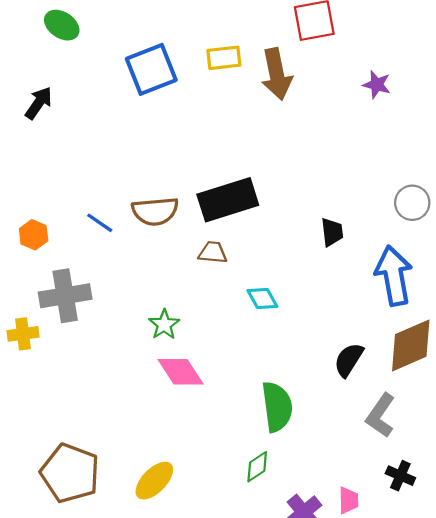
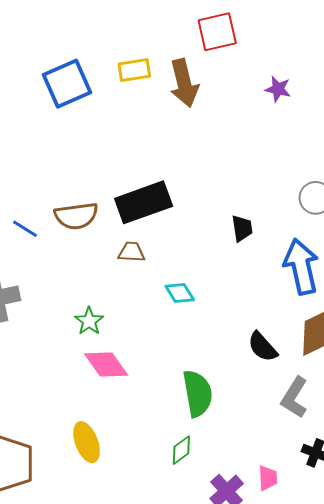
black semicircle: (349, 360) -> (263, 347), turned -72
yellow ellipse: (154, 481) -> (87, 442), moved, turned -63

